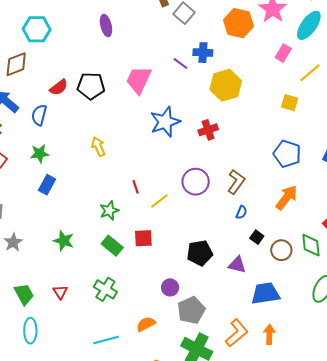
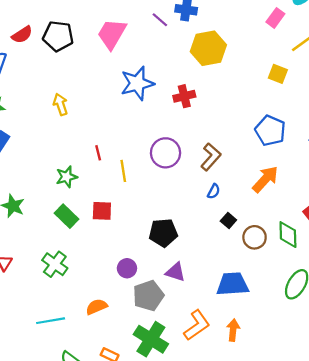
yellow line: (159, 201) -> (123, 171), turned -66
purple triangle: (237, 265) -> (176, 272), moved

